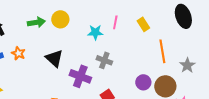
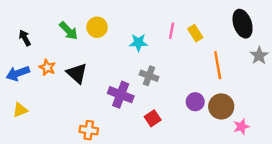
green arrow: (36, 22) -> (69, 31), turned 54
pink line: (115, 22) -> (172, 31), moved
black triangle: (54, 58) -> (77, 73), moved
gray star: (187, 65) -> (259, 56), moved

